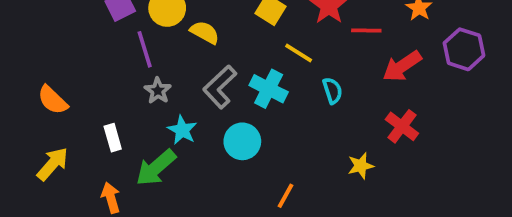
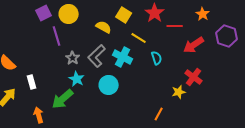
yellow semicircle: (205, 32) -> (104, 27), moved
gray star: (158, 91) -> (73, 58), moved
white rectangle: (113, 138) -> (32, 82), moved
yellow star: (361, 166) -> (179, 92), moved
orange line: (286, 196) -> (159, 114), moved

